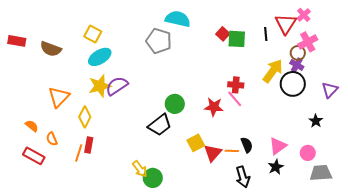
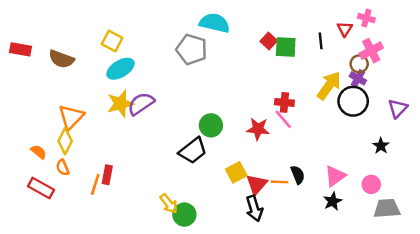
pink cross: (304, 15) -> (366, 18), turned -32
red triangle: (286, 24) -> (345, 29), size x0.6
yellow diamond: (85, 117) -> (65, 141), moved
black arrow: (243, 177) -> (254, 208), moved

